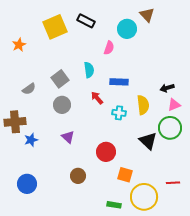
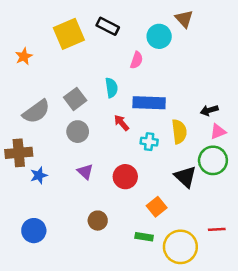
blue rectangle: (119, 82) -> (149, 103), size x1.4
gray semicircle: (29, 89) -> (36, 112), size x1.6
red circle: (106, 152) -> (125, 177), moved
orange square: (125, 175) -> (157, 207), moved, turned 35
green rectangle: (114, 205) -> (144, 237), moved

